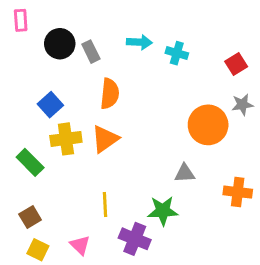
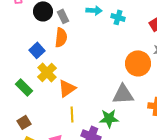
orange semicircle: (110, 94) -> (61, 37), moved
yellow cross: (66, 139) -> (47, 72), turned -36
orange triangle: (105, 139) -> (67, 88), moved
gray triangle: (185, 173) -> (123, 94), size x1.6

